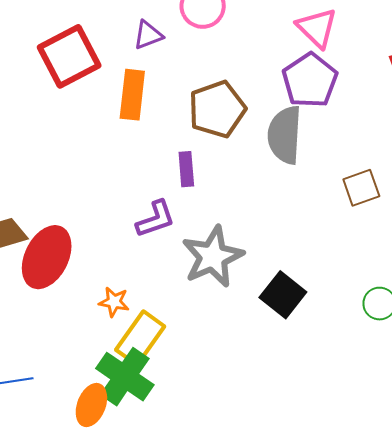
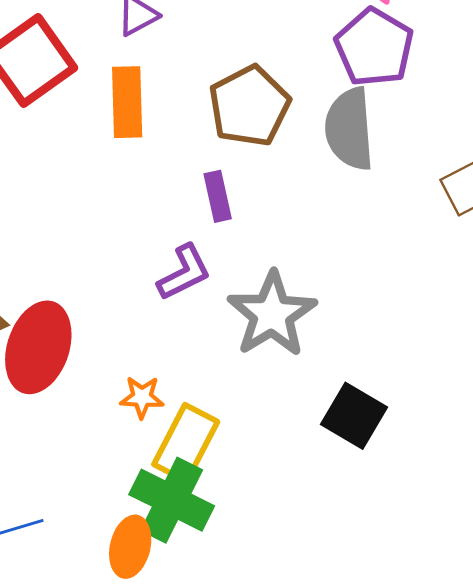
black square: (283, 295) -> (354, 416), moved

